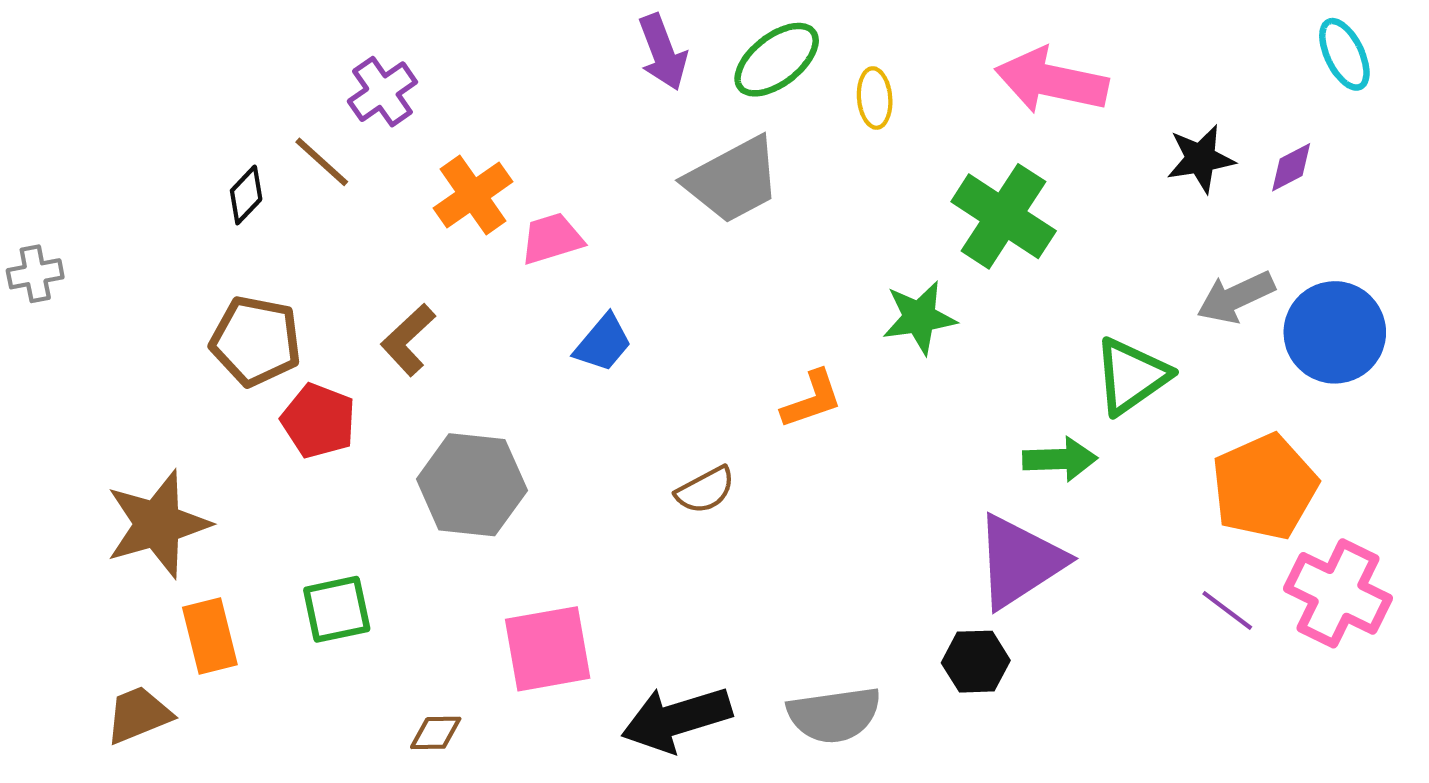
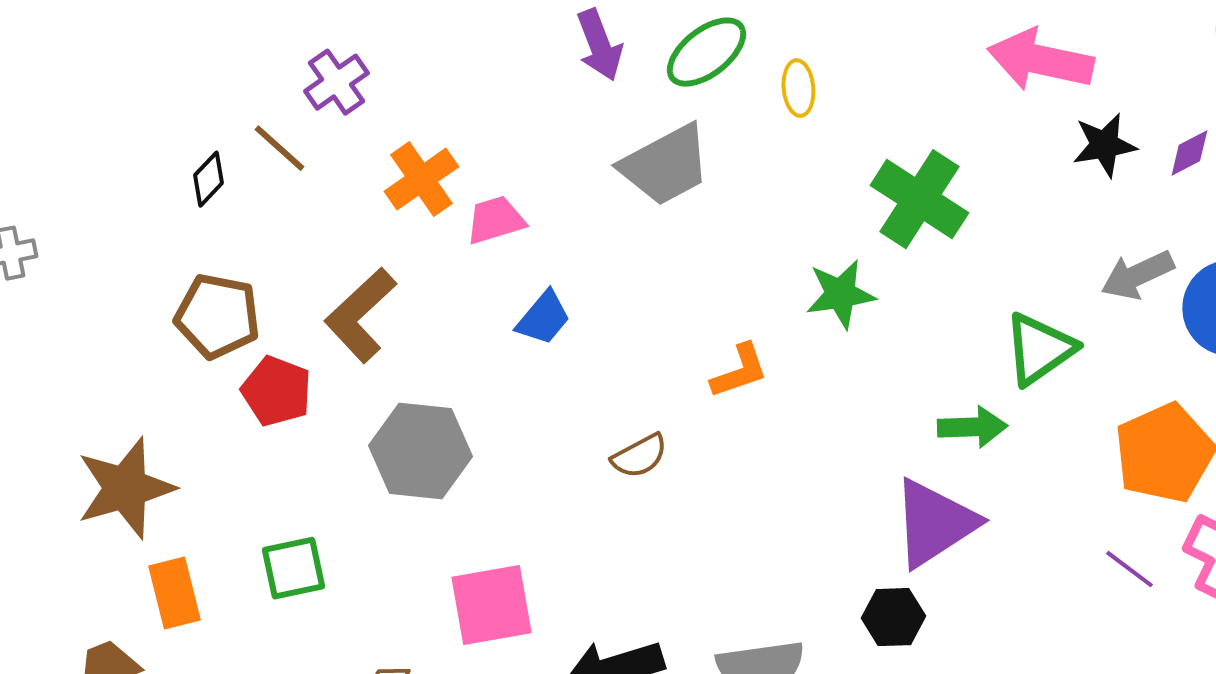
pink arrow: (1051, 81) -> (1040, 60), moved
brown L-shape: (408, 340) -> (360, 315), size x1.4

